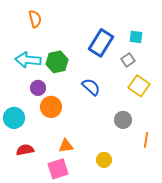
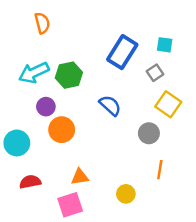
cyan arrow: (28, 60) -> (34, 73), turned -30
gray circle: (123, 120) -> (149, 133), moved
orange line: (146, 140) -> (160, 170), moved

